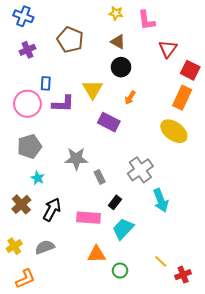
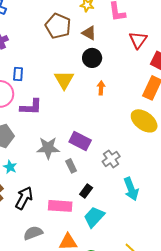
brown pentagon: (70, 40) -> (58, 26), moved
orange arrow: (130, 98) -> (101, 88), turned 152
purple L-shape: (63, 104) -> (31, 107), moved
purple rectangle: (109, 122) -> (80, 141), moved
gray cross: (140, 170) -> (111, 159), size x0.7
gray semicircle: (45, 247) -> (33, 233), moved

